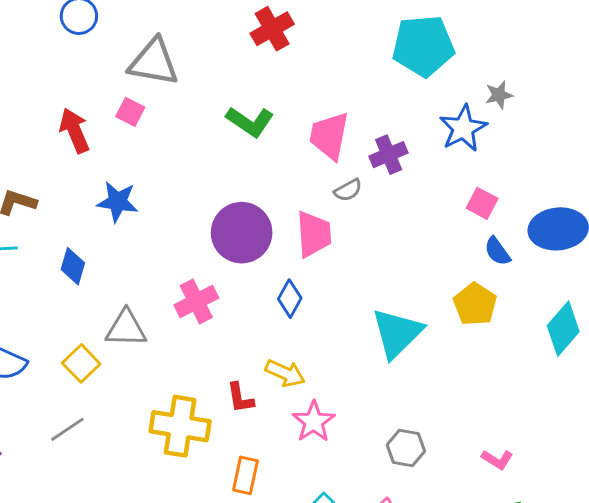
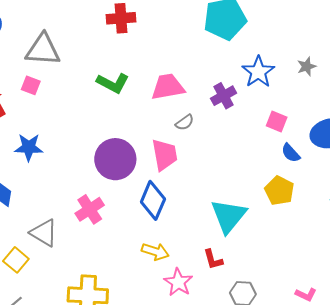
red cross: (272, 29) -> (121, 18), turned 32
gray star: (499, 95) -> (307, 66), moved
pink trapezoid: (329, 136) -> (168, 87), turned 75
purple cross: (389, 155) -> (224, 96), moved
blue diamond: (290, 299) -> (153, 200), size x1.5
gray triangle: (126, 328) -> (44, 233), turned 36
red L-shape: (240, 398) -> (213, 259), moved

